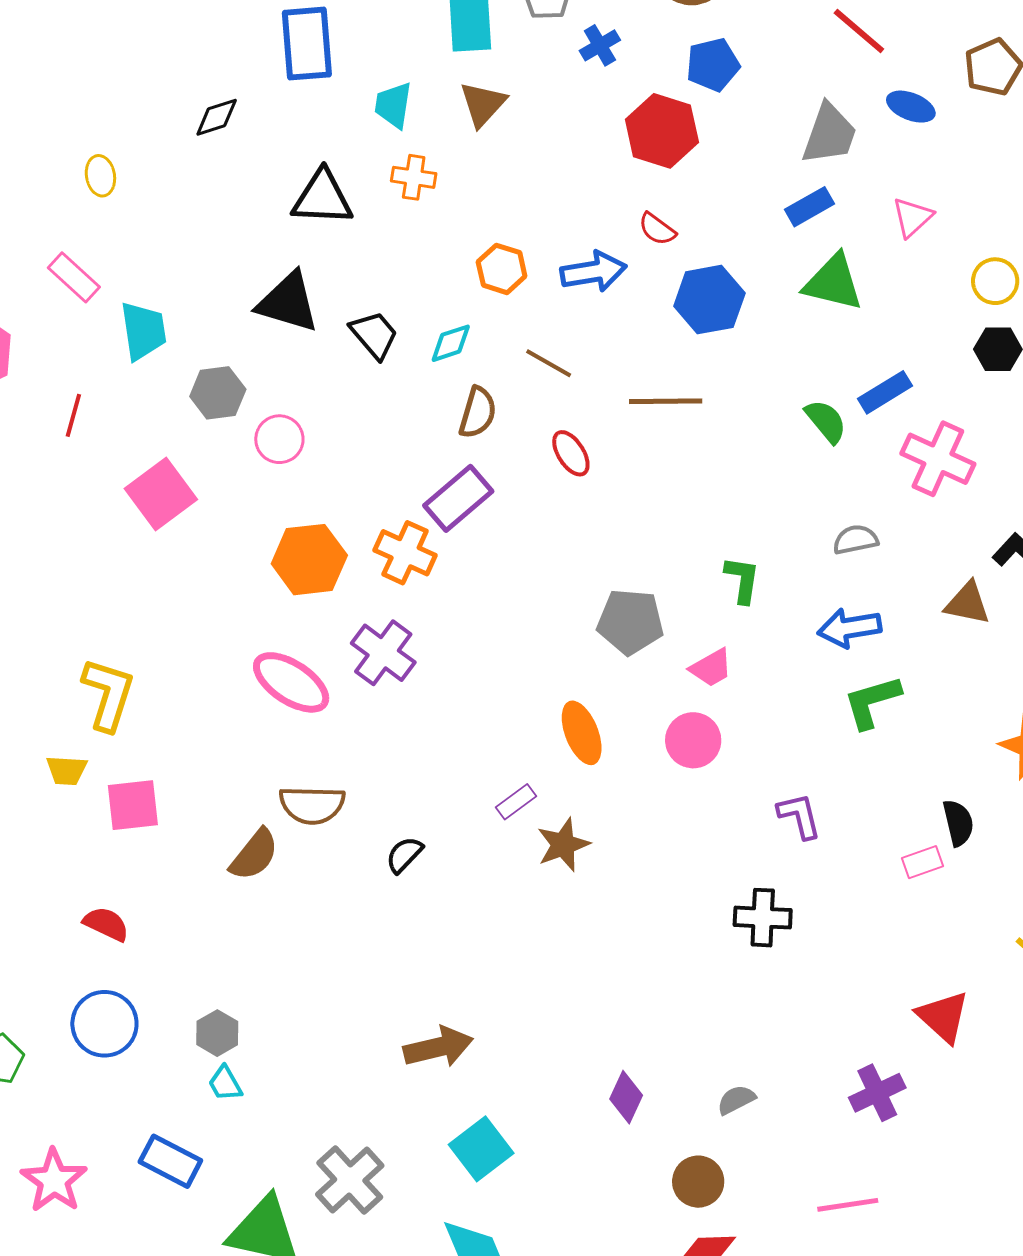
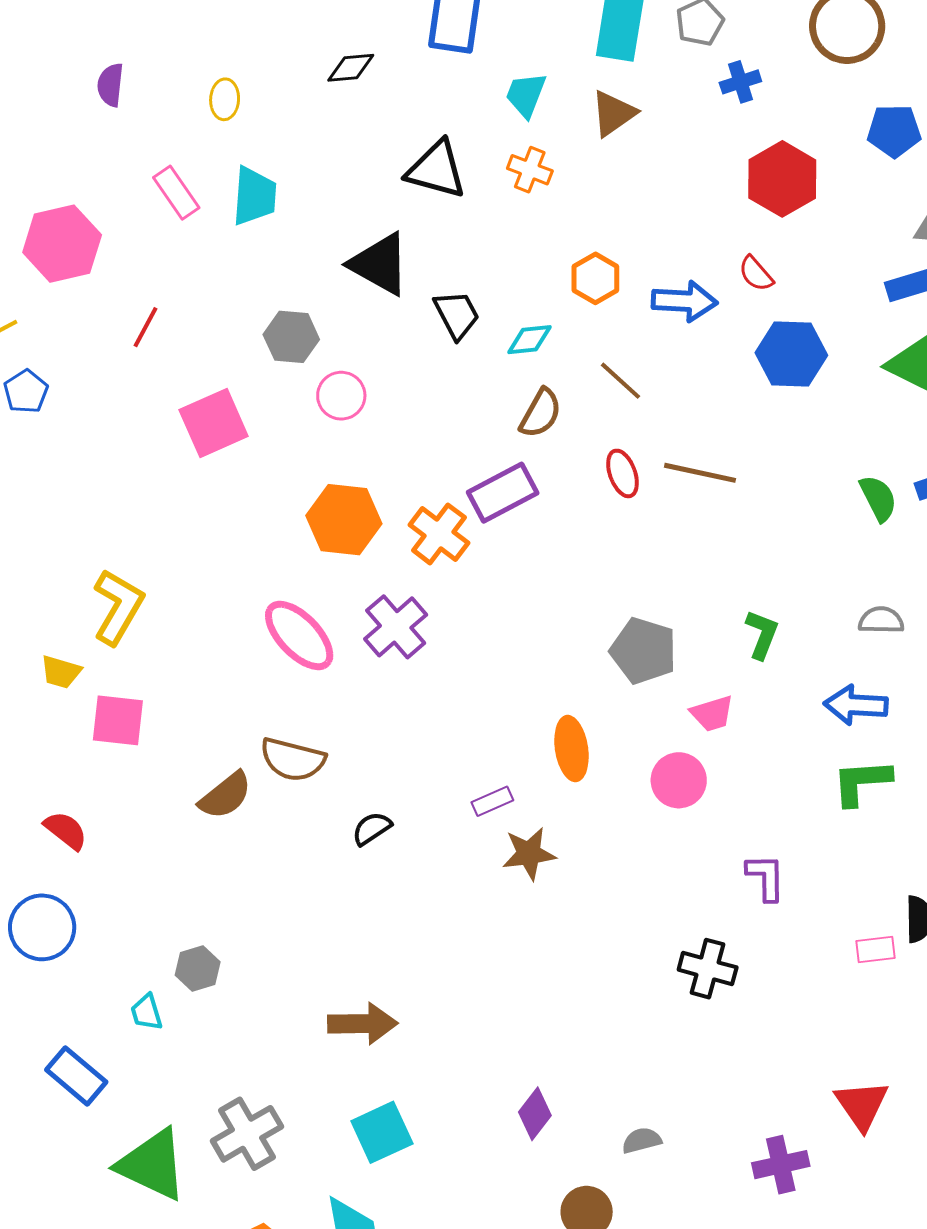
blue pentagon: (713, 65) -> (894, 131), moved
cyan trapezoid: (143, 331) -> (254, 196), moved
brown line: (666, 401) -> (700, 473), moved
gray hexagon: (217, 1033) -> (198, 968), moved

